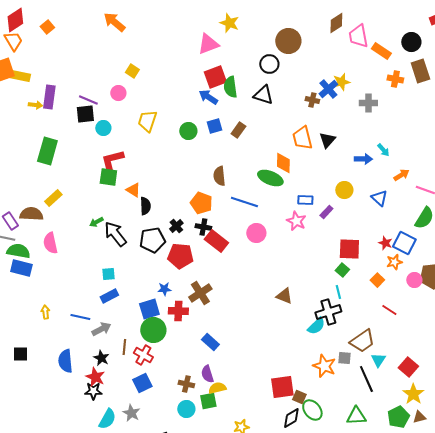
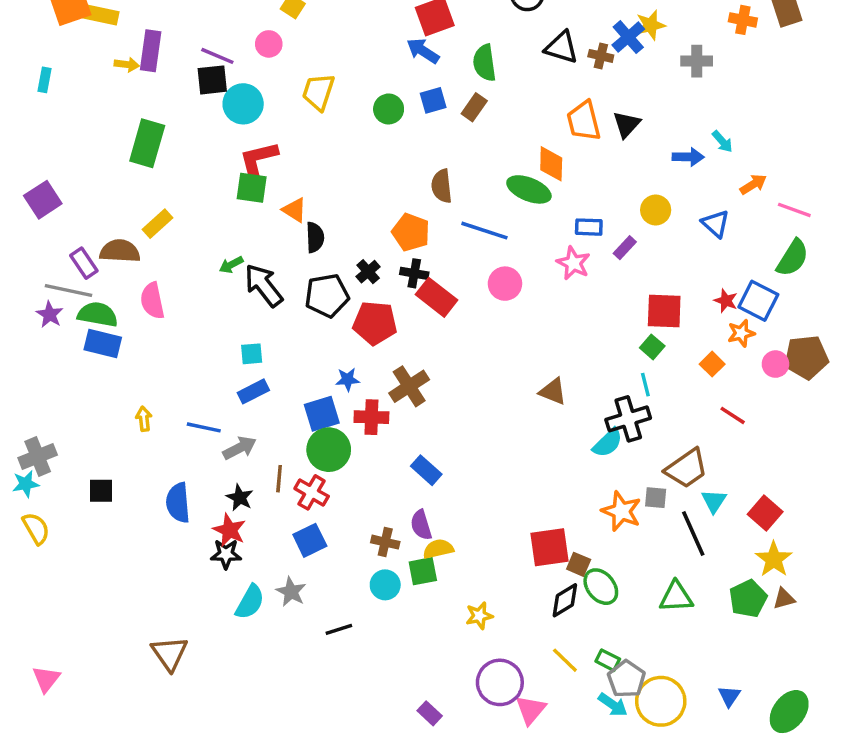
green semicircle: (230, 87) -> (484, 63), moved
black triangle: (263, 95) -> (561, 47), moved
cyan circle: (103, 128) -> (243, 104), size x1.5

